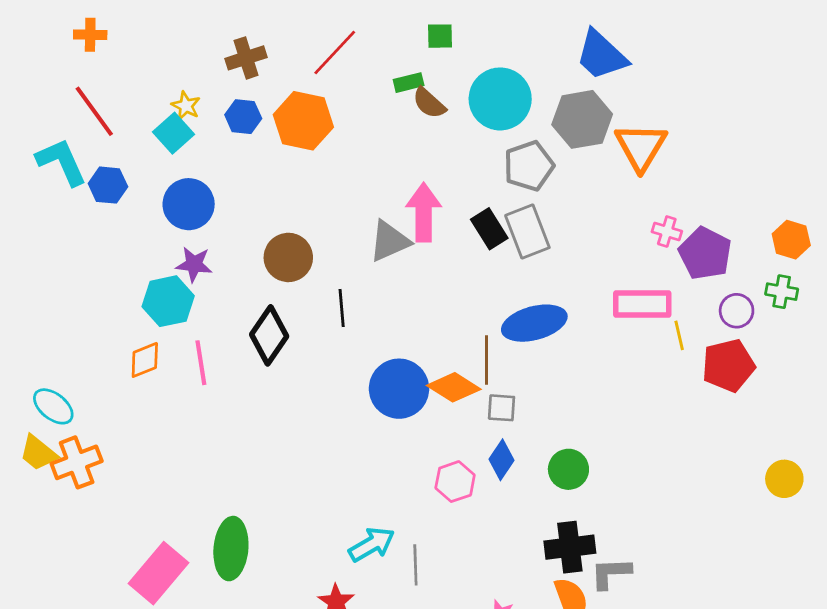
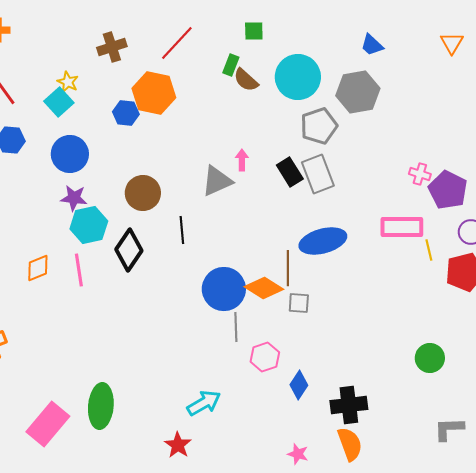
blue trapezoid: (601, 55) -> (372, 45), size x0.6
green rectangle: (409, 83) -> (231, 65), turned -55
blue hexagon: (243, 117) -> (126, 113), moved
orange triangle: (641, 147) -> (452, 43), moved, size x0.6
pink arrow: (424, 212) -> (242, 160), size x0.5
cyan hexagon: (168, 301) -> (89, 225), moved
blue diamond: (502, 460) -> (299, 385), moved
green circle: (568, 469) -> (430, 358), moved
gray line: (415, 565) -> (236, 327), moved
gray L-shape: (611, 573) -> (449, 429), moved

